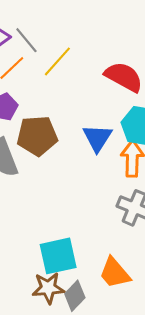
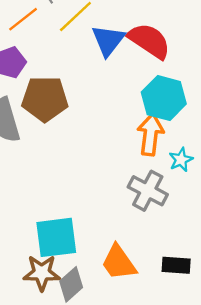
blue triangle: (97, 138) -> (108, 40), moved

